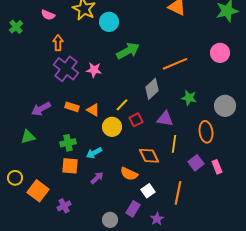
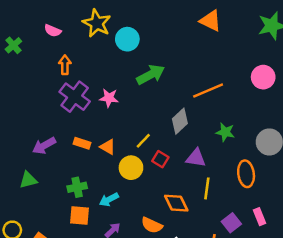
red square: (136, 120) -> (160, 159), turned -32
purple square: (196, 163) -> (231, 223), moved

